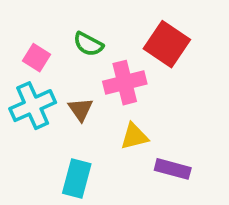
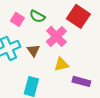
pink square: (36, 58) -> (17, 19), moved
pink cross: (125, 83) -> (56, 36), turned -30

